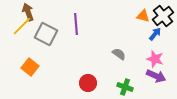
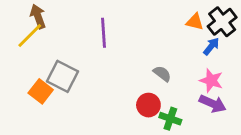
gray square: (46, 34) -> (63, 76), moved
red circle: (88, 83) -> (148, 105), moved

